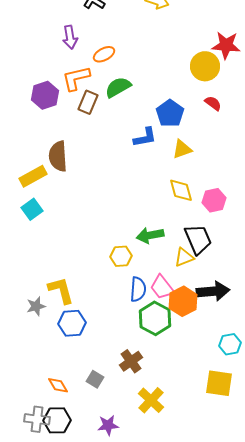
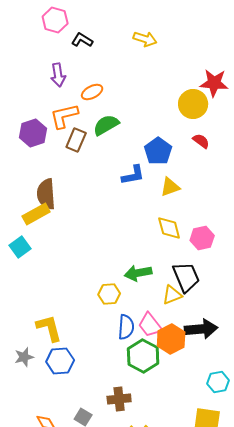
yellow rectangle: (33, 176) -> (36, 214), moved
gray star: (36, 306) -> (24, 357), moved
brown cross: (131, 361) -> (119, 399), turned 30

